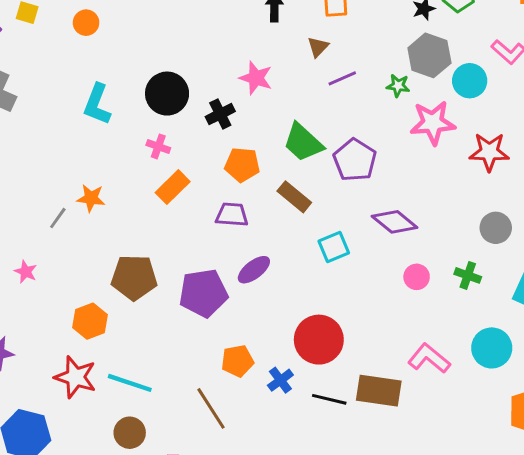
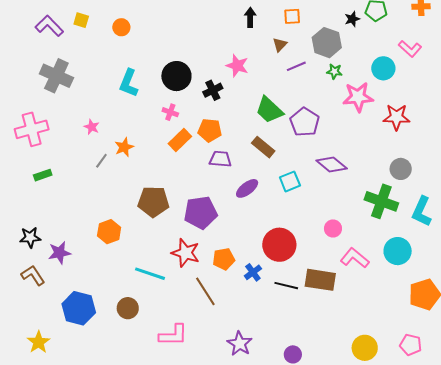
gray hexagon: (429, 55) -> (327, 43), moved
orange pentagon: (242, 165) -> (210, 130), moved
orange star: (91, 198) -> (124, 147), turned -30
purple ellipse: (254, 270) -> (247, 188), moved
pink star: (26, 272) -> (92, 127), moved
green cross: (468, 275) -> (381, 201), size x1.8
pink circle: (417, 277) -> (333, 228), moved
orange hexagon: (90, 321) -> (109, 232), moved
red star: (75, 377) -> (186, 253), moved
brown circle: (130, 433) -> (128, 308), moved

